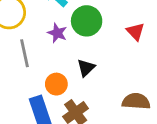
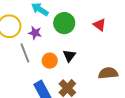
purple star: (57, 33) -> (35, 33), moved
orange circle: (56, 84) -> (50, 61), moved

